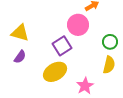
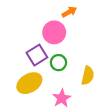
green circle: (110, 42) -> (58, 63), moved

